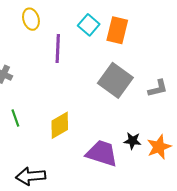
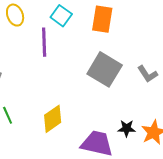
cyan square: (89, 25) -> (61, 16), moved
gray L-shape: (158, 88) -> (148, 74), turned 75

